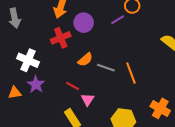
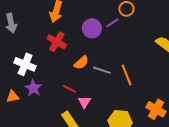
purple circle: (84, 23) -> (92, 28), moved
red cross: (61, 38) -> (57, 42), turned -36

